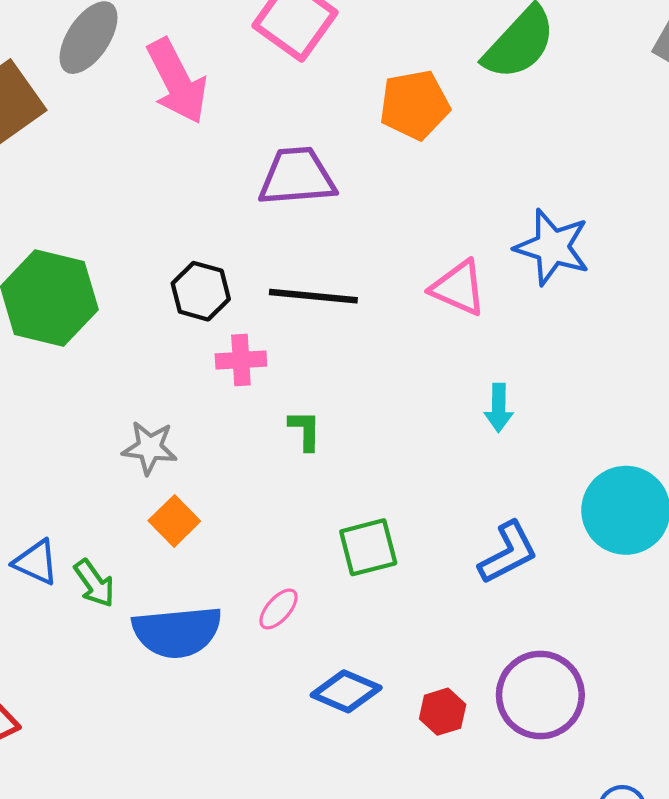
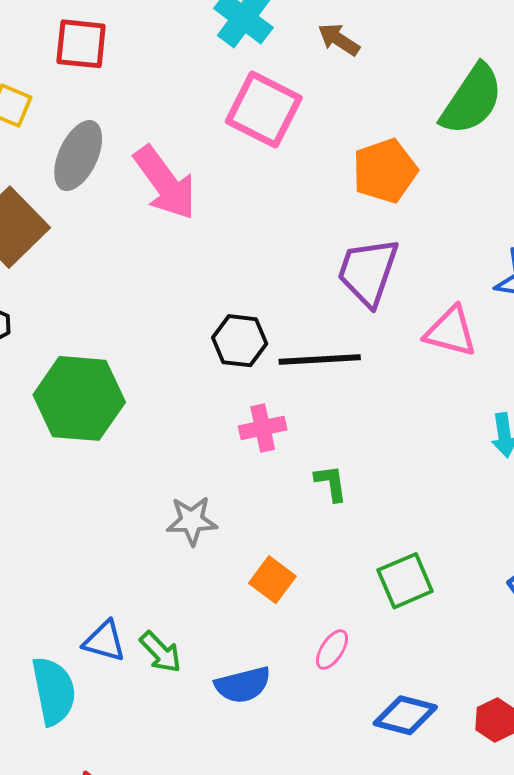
purple trapezoid: (297, 177) -> (368, 272), moved, turned -58
black hexagon: (201, 291) -> (240, 341), moved
orange square: (174, 521) -> (272, 580), moved
blue semicircle: (177, 632) -> (243, 685), size x0.7

